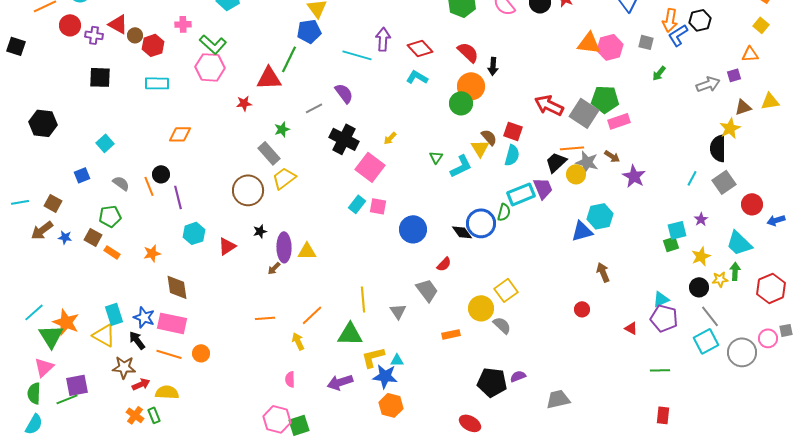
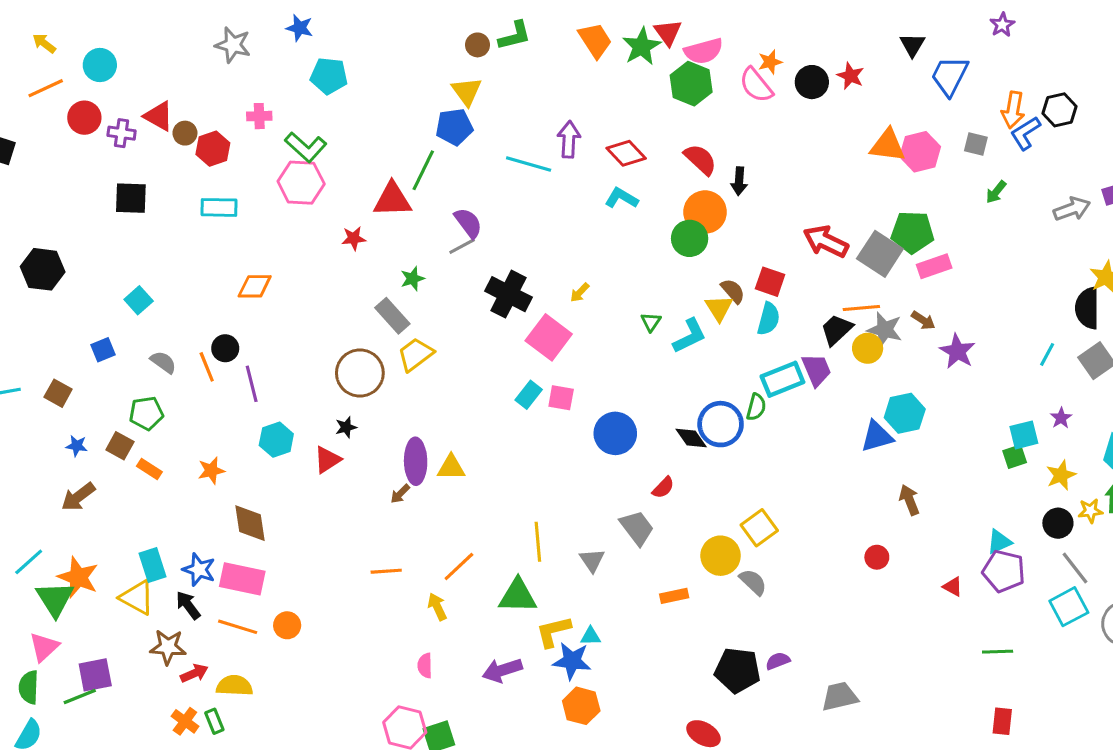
purple semicircle: (344, 93) -> (468, 223), moved
brown arrow: (42, 230) -> (78, 497), moved
black star: (260, 231) -> (346, 427), moved

